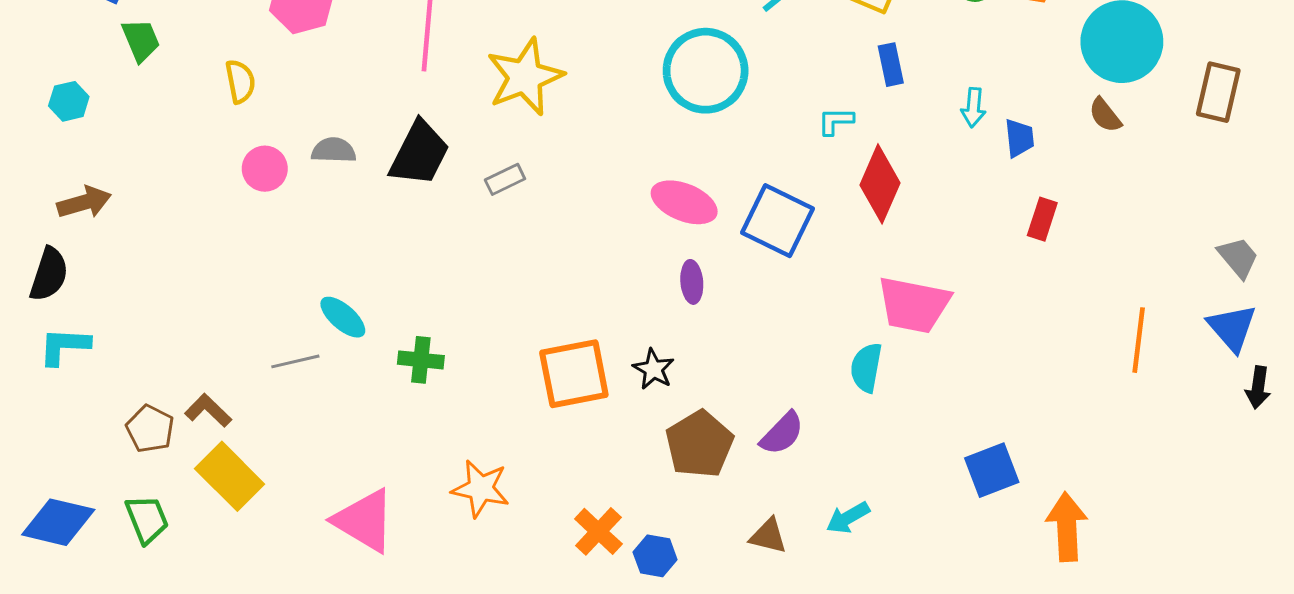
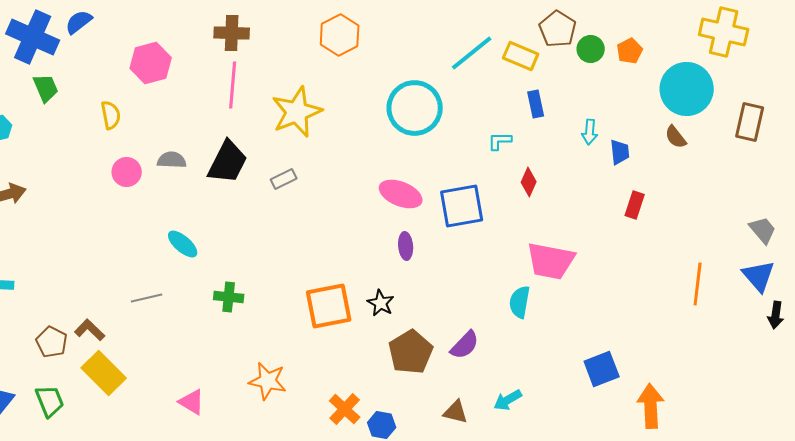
red diamond: (880, 184) -> (529, 182), size x0.6
blue square: (777, 221) -> (462, 206), turned -36
cyan ellipse: (343, 317) -> (183, 244), moved
pink triangle: (364, 521) -> (192, 402), size x0.6

